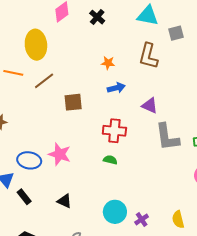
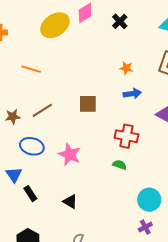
yellow ellipse: (36, 45) -> (55, 25), moved, turned 56
brown line: (44, 81) -> (42, 110), moved
blue ellipse: (29, 160) -> (32, 146), moved
cyan circle: (115, 212) -> (149, 200), moved

